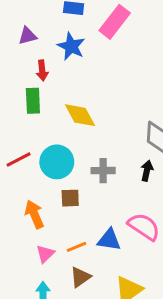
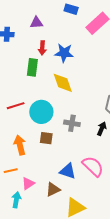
blue star: (71, 46) -> (64, 53), moved, turned -30
orange line: (76, 247) -> (11, 171), moved
pink triangle: (45, 254) -> (28, 183), moved
brown triangle: (80, 277) -> (53, 189), moved

